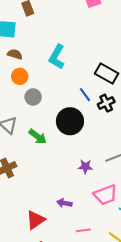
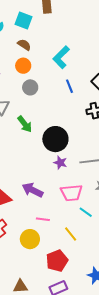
blue line: (85, 95) -> (69, 86), moved
black circle: (70, 121) -> (55, 139), moved
purple arrow: (64, 203) -> (33, 190), size x1.5

